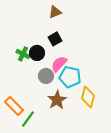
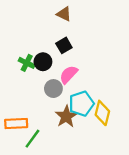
brown triangle: (55, 12) -> (64, 14), turned 48
cyan pentagon: (70, 77) -> (81, 104), moved, turned -30
orange rectangle: (14, 106) -> (16, 123), turned -48

